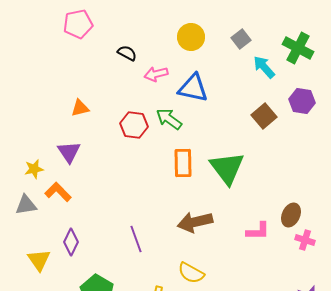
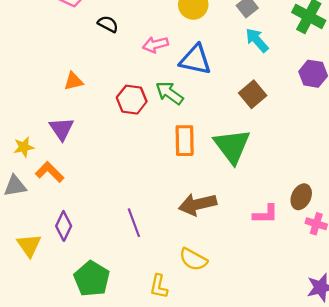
black semicircle: (127, 53) -> (108, 24), moved
cyan arrow: (264, 67) -> (257, 40), moved
brown square: (264, 116) -> (253, 94), moved

